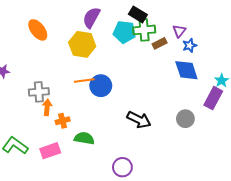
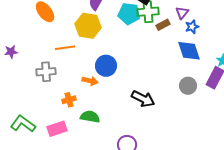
orange line: (84, 81) -> (65, 48), moved
orange arrow: (47, 107) -> (90, 81), moved, turned 98
gray circle: (185, 119) -> (188, 86), moved

